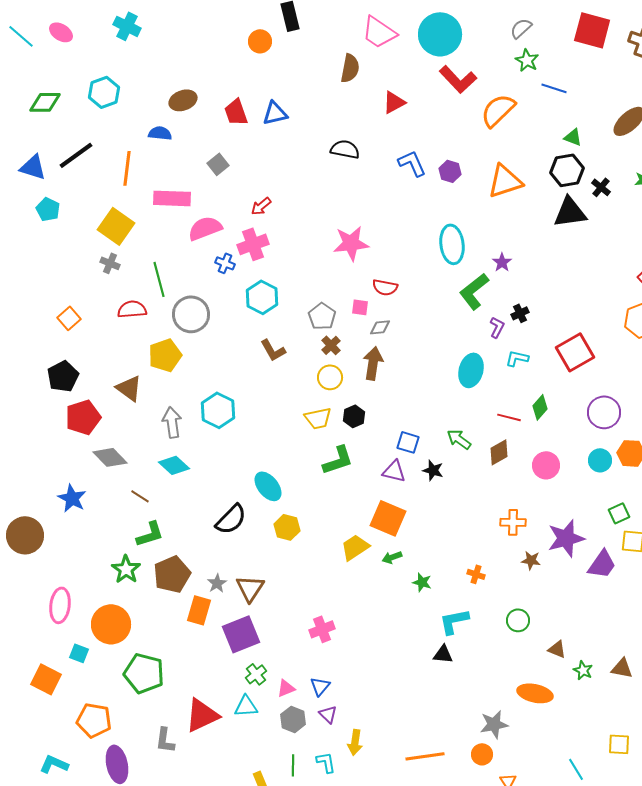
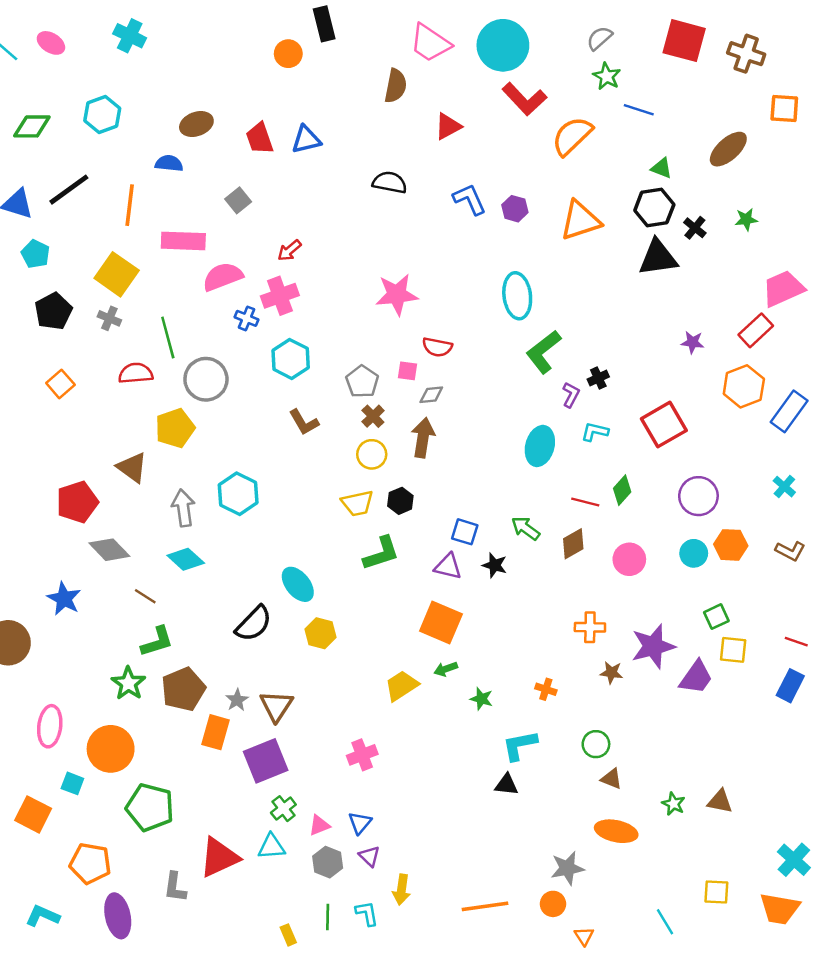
purple star: (502, 262) -> (693, 342), moved, turned -30
black pentagon: (63, 376) -> (53, 311), moved
yellow trapezoid: (355, 547) -> (402, 686), moved
brown triangle: (557, 649) -> (611, 779), moved

